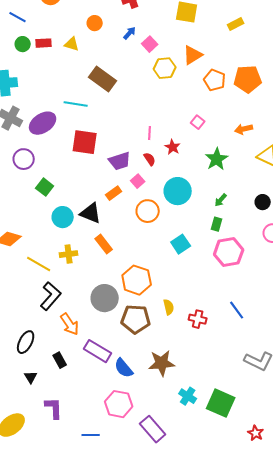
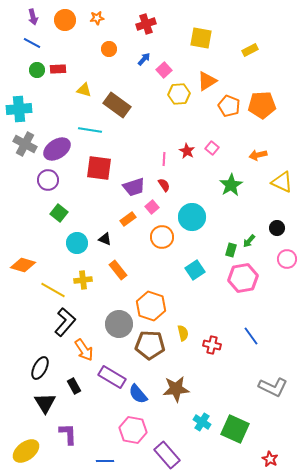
yellow triangle: (72, 44) -> (84, 90), moved
red star: (173, 147) -> (187, 151), moved
purple circle: (24, 159) -> (48, 180), moved
green arrow: (221, 200) -> (249, 241), moved
black triangle: (91, 213) -> (105, 239), size x0.6
black triangle: (31, 377) -> (45, 403), size x1.6

